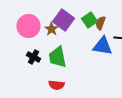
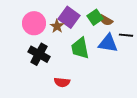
brown semicircle: (100, 23) -> (106, 20), turned -80
black cross: (34, 57) -> (39, 54), size x1.5
green trapezoid: (58, 57) -> (80, 48), moved

